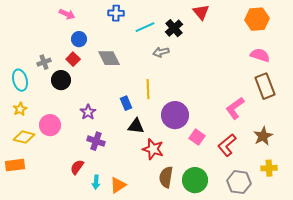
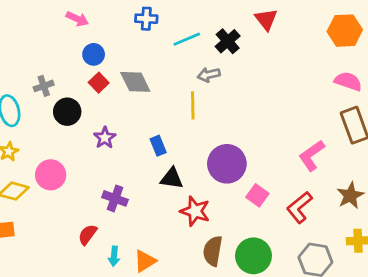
red square: (73, 59) -> (99, 83), moved
yellow line: (148, 89) -> (193, 105), moved
purple star: (88, 112) -> (105, 138), moved

